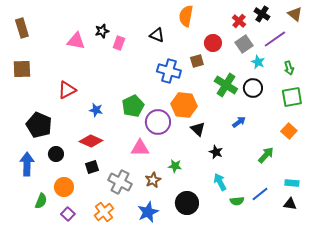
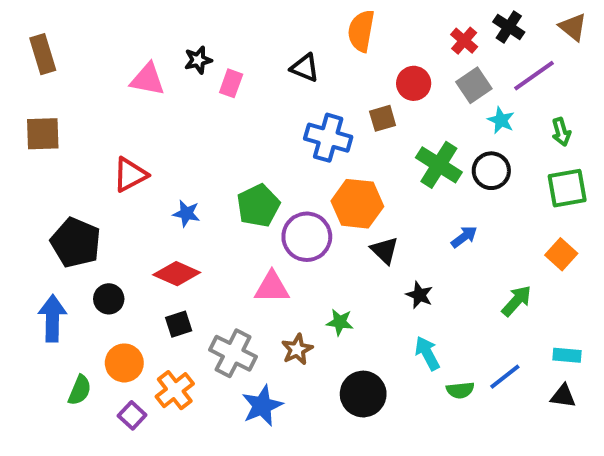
orange cross: (104, 212) -> (175, 390), moved
blue star: (148, 212) -> (262, 406), moved

